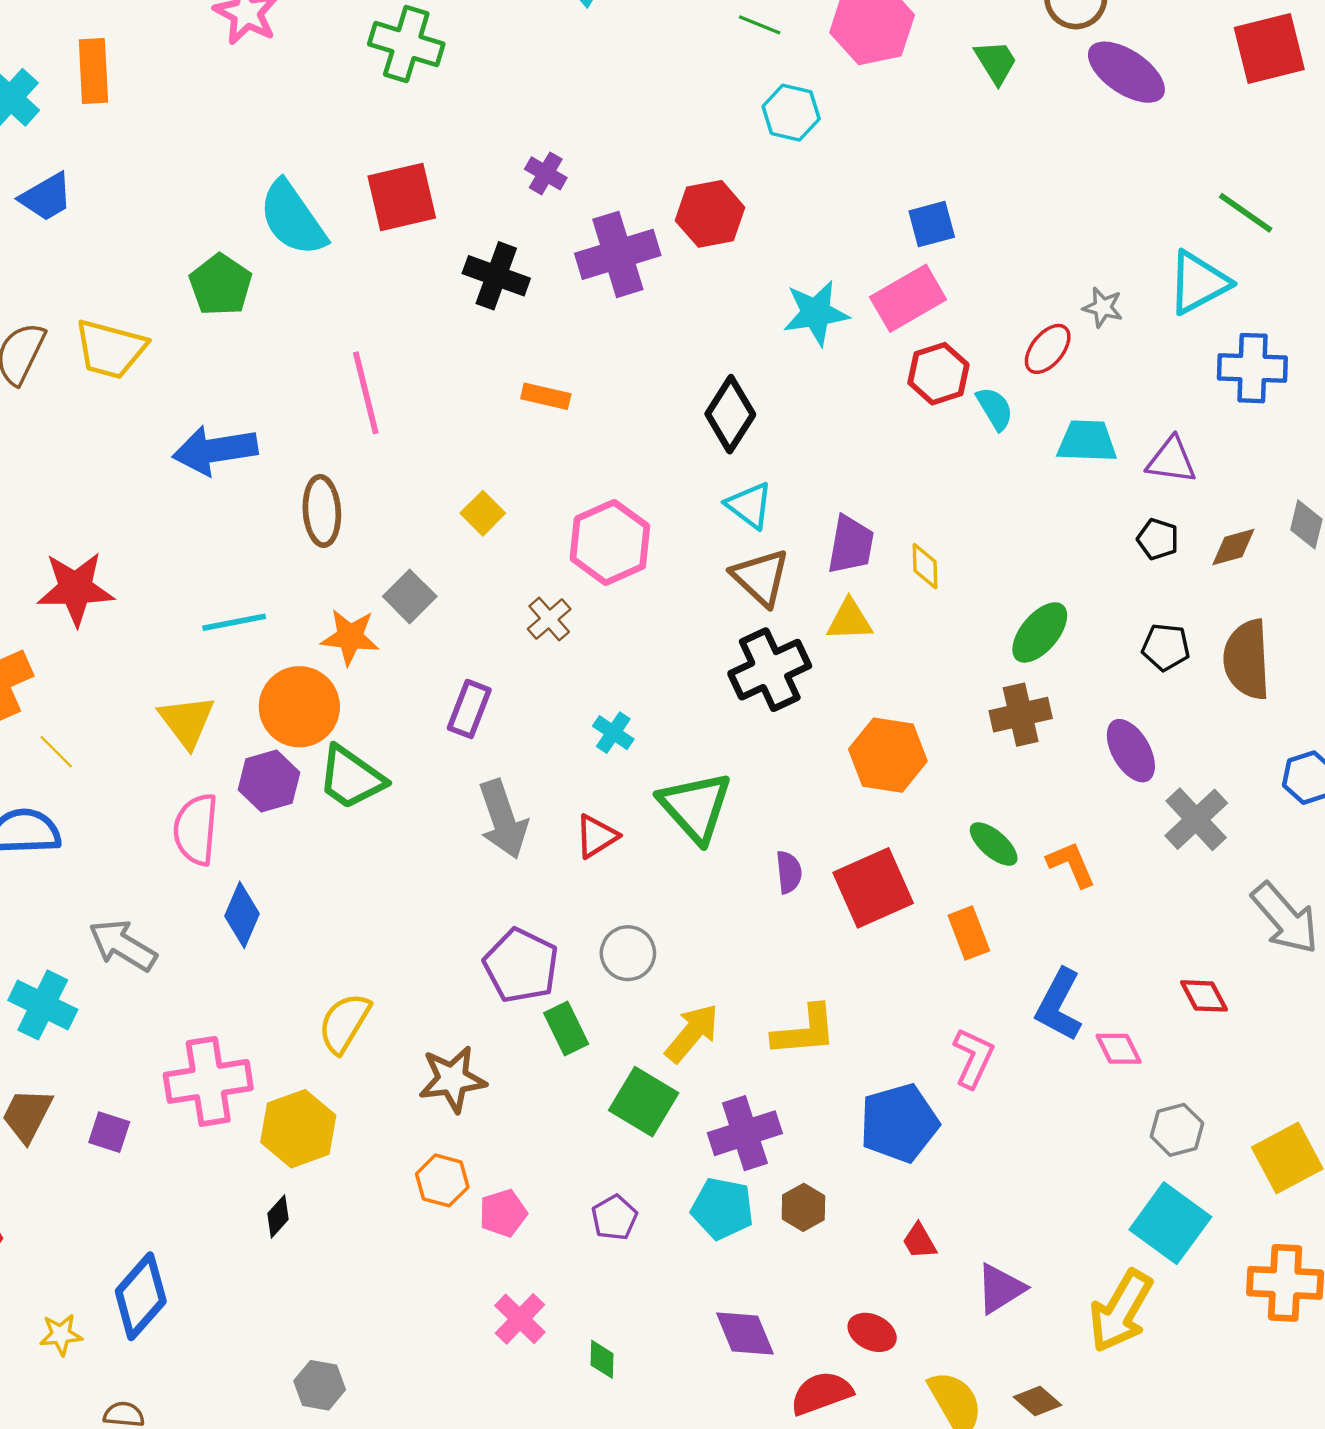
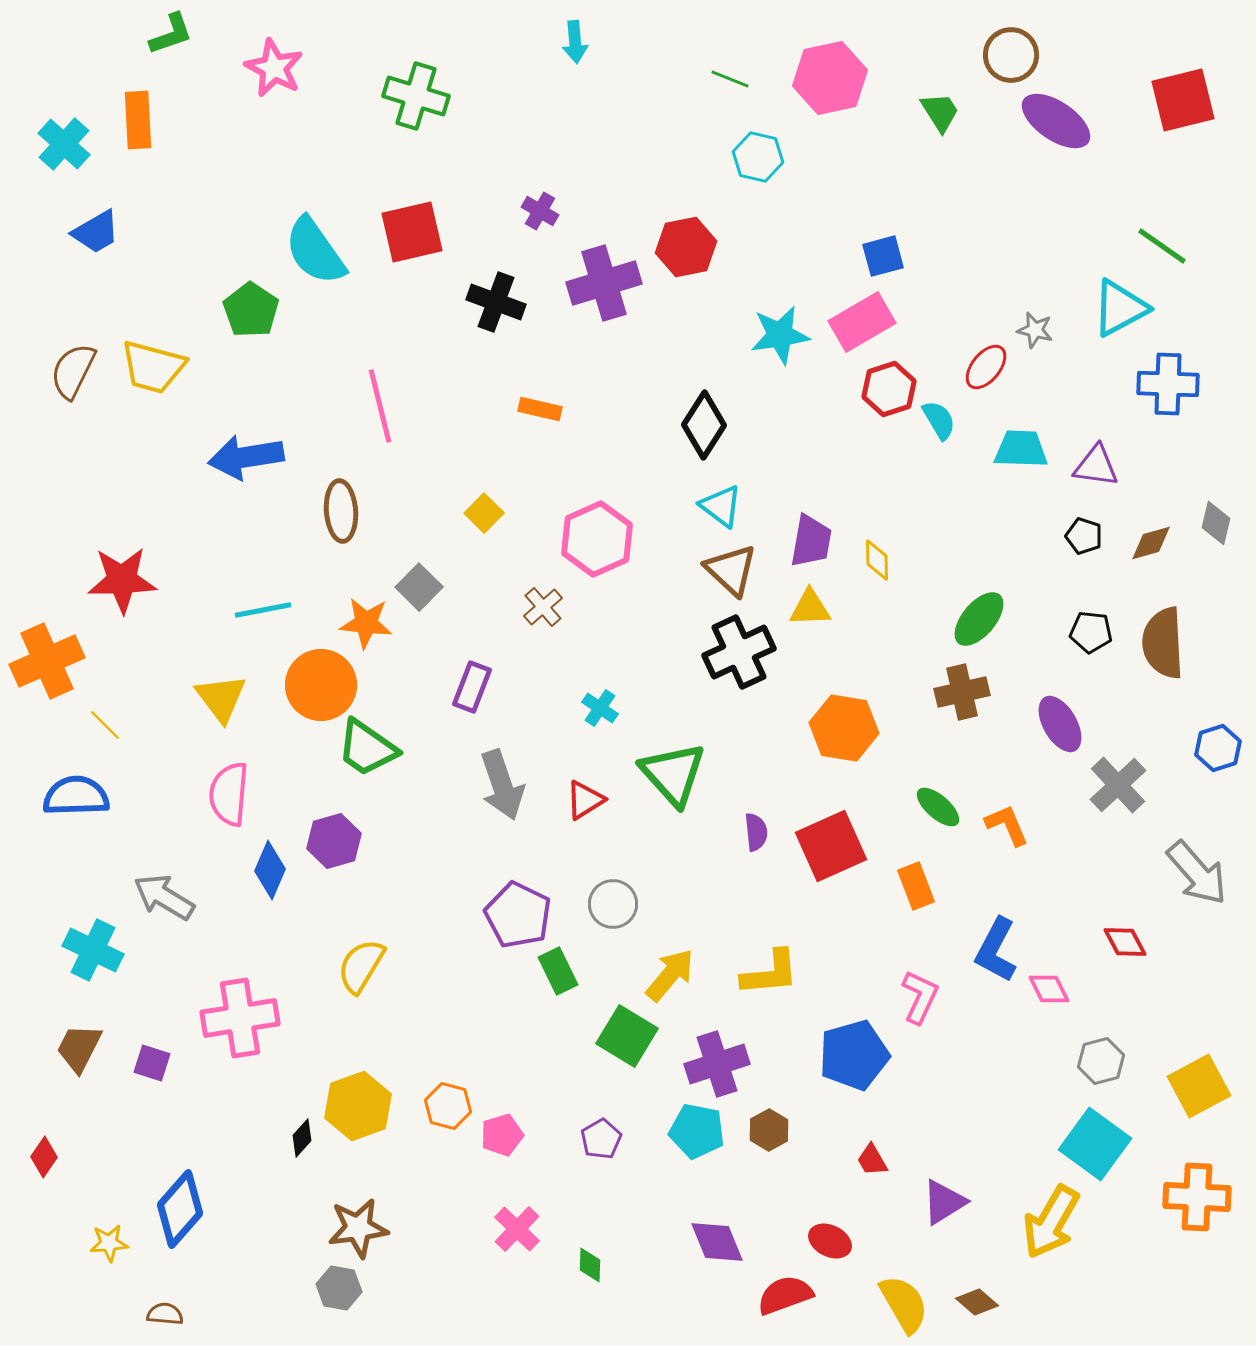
purple hexagon: (269, 781) -> (334, 841), moved
brown star: (452, 1079) -> (358, 1228), moved
yellow hexagon: (298, 1129) -> (358, 1106), moved

